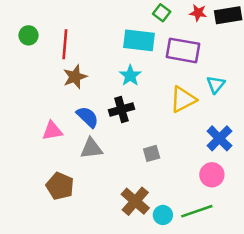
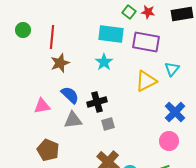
red star: (198, 13) -> (148, 12), moved
black cross: (121, 109) -> (97, 102), moved
gray square: (152, 153) -> (108, 124), moved

